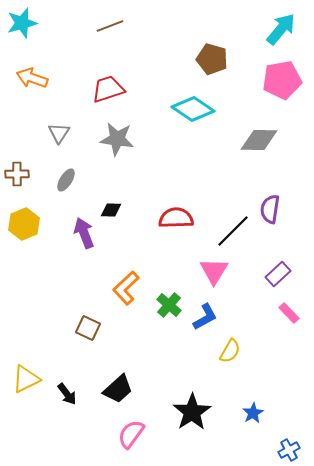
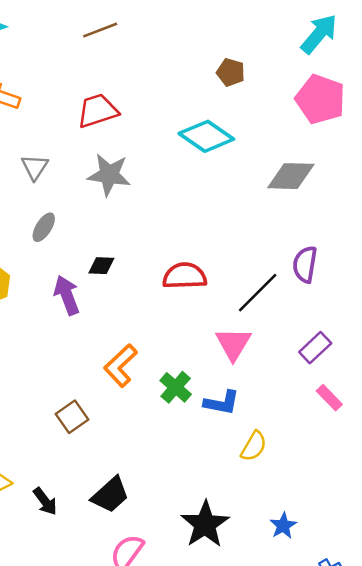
brown pentagon: (212, 59) -> (231, 72), size x0.7
pink pentagon: (282, 80) -> (320, 99), turned 30
blue L-shape: (205, 317) -> (222, 403), turned 40
brown square: (88, 328) -> (72, 417), turned 30

